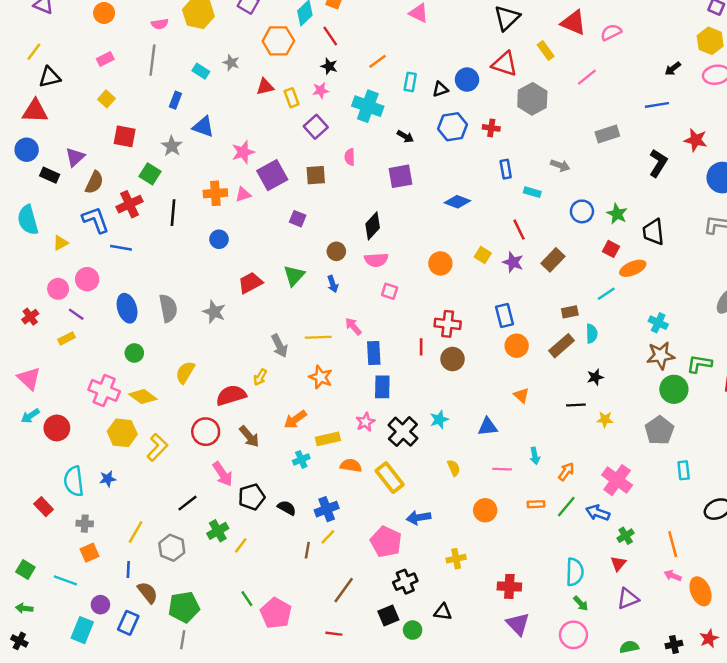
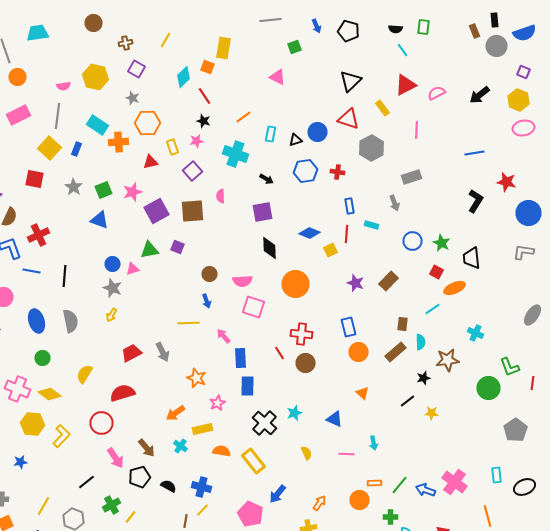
red triangle: (573, 23) -> (406, 85), turned -50
orange hexagon: (278, 41) -> (148, 123), moved
pink rectangle: (105, 59) -> (18, 115), size x1.6
gray star: (231, 63) -> (132, 98), moved
black arrow: (673, 69) -> (480, 95), moved, size x1.5
cyan rectangle: (201, 71) -> (98, 125), size x1.5
pink line: (587, 77) -> (416, 130), turned -48
red triangle: (265, 87) -> (150, 162), moved
yellow square: (106, 99) -> (50, 148), moved, size x1.6
blue triangle: (203, 127) -> (100, 220), moved
gray rectangle: (607, 134) -> (412, 177), moved
gray arrow: (560, 165) -> (394, 203), turned 49
green square: (150, 174) -> (104, 190), moved, turned 36
brown square: (316, 175) -> (192, 211), size x1.4
orange cross: (215, 193) -> (118, 142), moved
pink triangle: (243, 194) -> (132, 269), moved
black line: (173, 213) -> (64, 276), moved
black diamond: (373, 226) -> (270, 248), moved, turned -45
red line: (519, 230) -> (346, 234), moved, turned 30
yellow square: (483, 255) -> (330, 250), moved, turned 32
orange circle: (440, 263) -> (296, 284), size x1.4
green triangle: (294, 276) -> (150, 250), moved, turned 36
red trapezoid: (250, 283) -> (132, 353), moved
pink square: (390, 291) -> (254, 307), size x1.6
gray star: (214, 312) -> (112, 288), moved
brown rectangle: (570, 312) -> (402, 324), turned -72
yellow line: (318, 337) -> (188, 323), moved
red line: (421, 347) -> (280, 353), turned -32
brown star: (661, 355) -> (448, 360), moved
green L-shape: (699, 364) -> (510, 367), turned -120
yellow arrow: (260, 377) -> (112, 315), moved
black line: (576, 405) -> (408, 401), turned -35
pink star: (365, 422) -> (218, 403), moved
blue triangle: (488, 427) -> (334, 419), turned 30
gray pentagon: (659, 430) -> (516, 430), moved
brown arrow: (249, 436) -> (146, 448), moved
cyan cross: (301, 459) -> (180, 446), turned -32
cyan rectangle: (684, 470) -> (496, 475), moved
orange arrow: (566, 472) -> (320, 503), moved
pink cross: (617, 480) -> (454, 482), moved
blue cross: (327, 509) -> (202, 487), turned 36
orange circle: (485, 510) -> (360, 500), moved
blue arrow: (419, 518) -> (278, 494), turned -42
green cross: (626, 536) -> (390, 517), moved, turned 32

